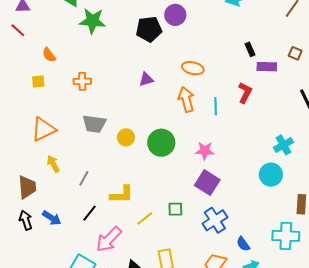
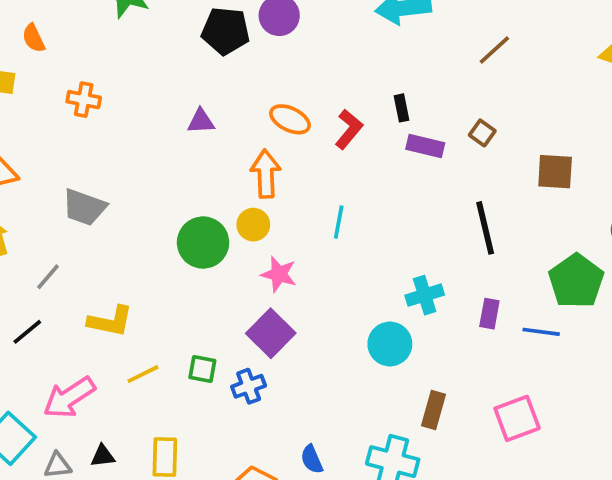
red L-shape: (245, 93) -> (349, 129), moved
cyan line: (216, 106) -> (339, 222), moved
gray trapezoid: (94, 124) -> (84, 207), moved
yellow circle: (126, 137) -> (253, 225), moved
black line: (90, 213) -> (27, 332), moved
blue cross: (215, 220) -> (249, 386), moved, size x0.7

